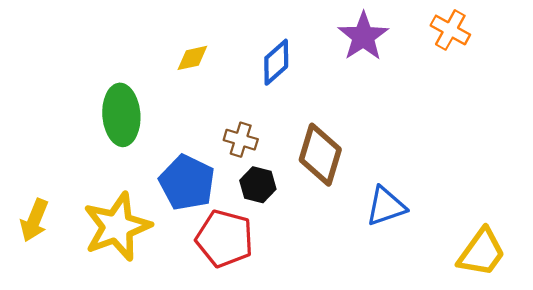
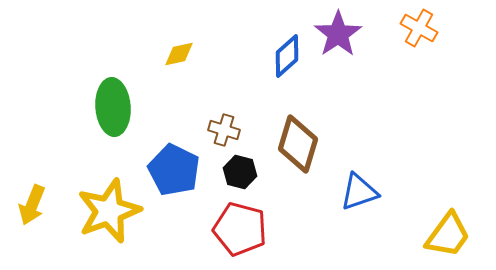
blue diamond: (276, 62) -> (287, 56), moved
red pentagon: (225, 239) -> (240, 229), moved

